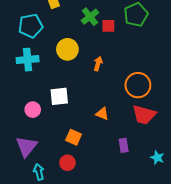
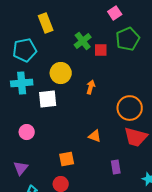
white square: (59, 96) -> (48, 99), moved
orange square: (74, 137) -> (67, 159), turned -35
purple triangle: (27, 146) -> (21, 168), size x0.7

